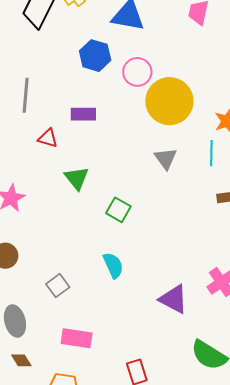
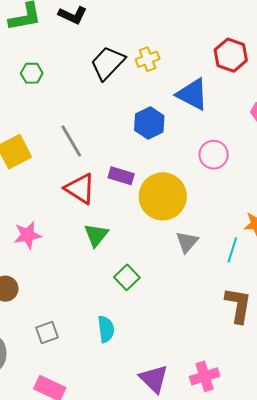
pink circle: (137, 72) -> (214, 155), moved
gray line: (26, 95) -> (71, 141), turned -52
yellow circle: (169, 101) -> (163, 196), moved
red triangle: (48, 138) -> (80, 189), size x1.6

